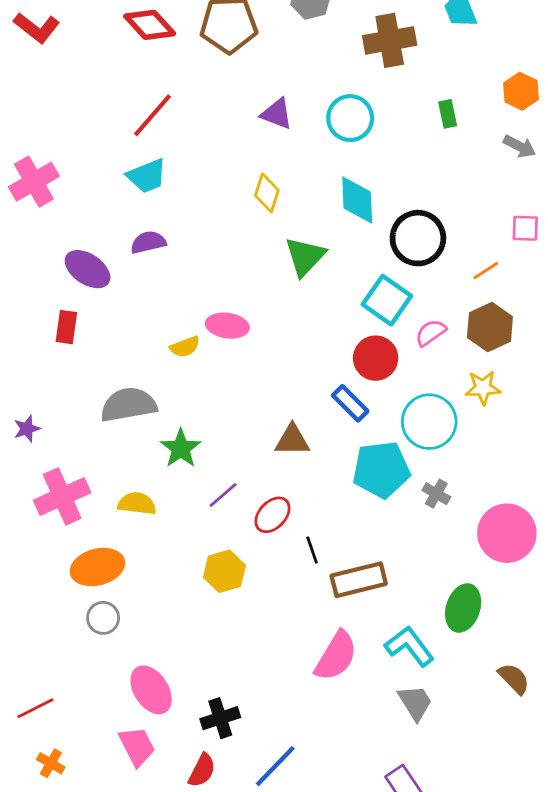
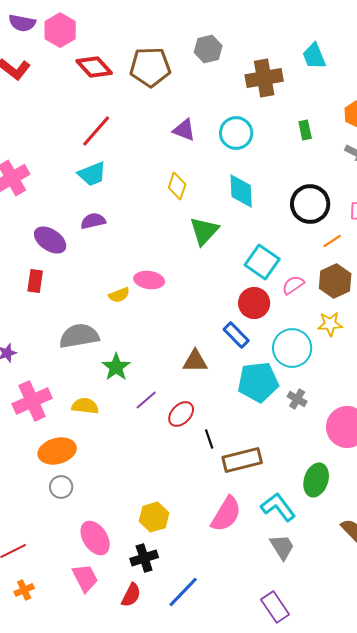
black circle: (418, 238) -> (310, 204), moved
yellow hexagon: (224, 571) -> (154, 517), moved
orange cross: (51, 763) -> (24, 590), turned 36

